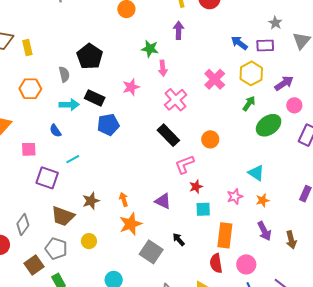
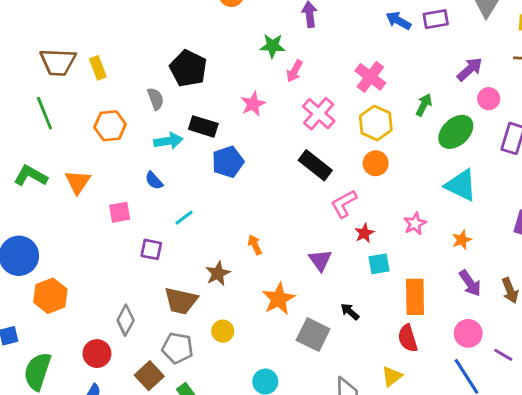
pink arrow: (163, 68) -> (294, 71), turned 42
yellow hexagon: (251, 73) -> (376, 123), moved
cyan triangle: (256, 173) -> (461, 185), moved, size x1.4
purple square: (47, 178) -> (151, 249), size x0.7
pink star: (235, 196) -> (415, 224), moved
orange arrow: (124, 199) -> (255, 245), moved
purple triangle: (163, 201) -> (320, 260), turned 36
pink circle: (246, 264) -> (468, 333), moved

